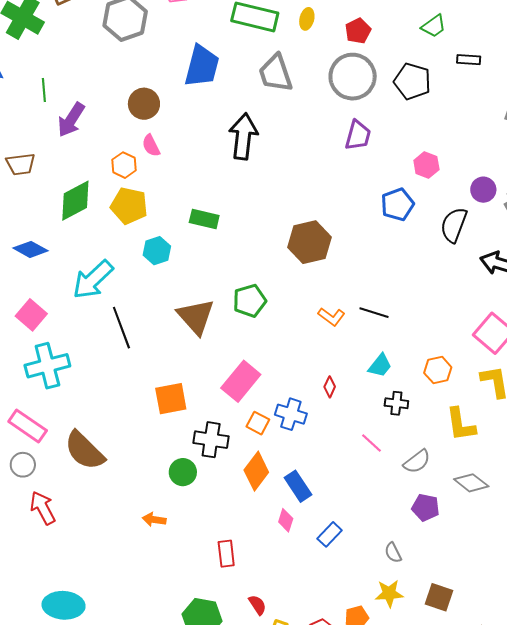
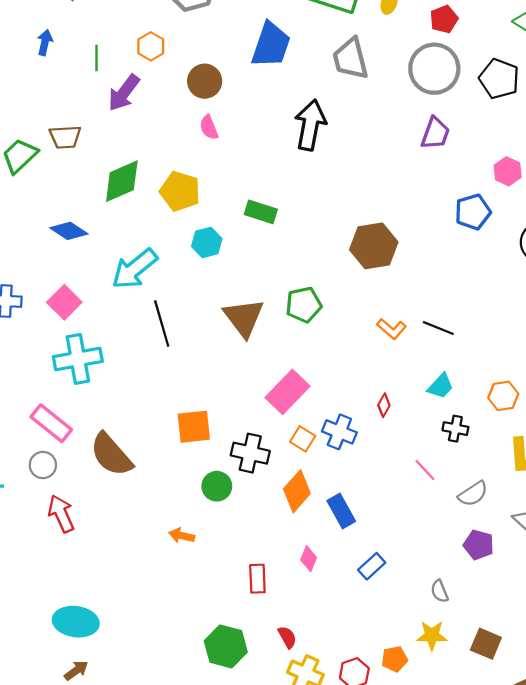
orange hexagon: (124, 165) -> (151, 46), moved
orange square: (171, 399) -> (194, 427), moved
pink diamond: (286, 520) -> (309, 559), moved

